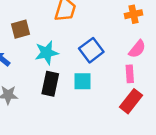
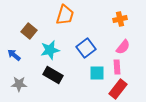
brown square: (20, 29) -> (29, 31), turned -35
cyan square: (83, 81) -> (97, 73), moved
black rectangle: (50, 84) -> (53, 75), turned -72

